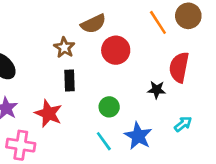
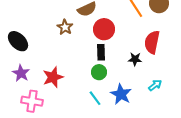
black rectangle: (70, 80) -> (101, 52), moved
red star: (48, 113) -> (53, 77), turned 30

